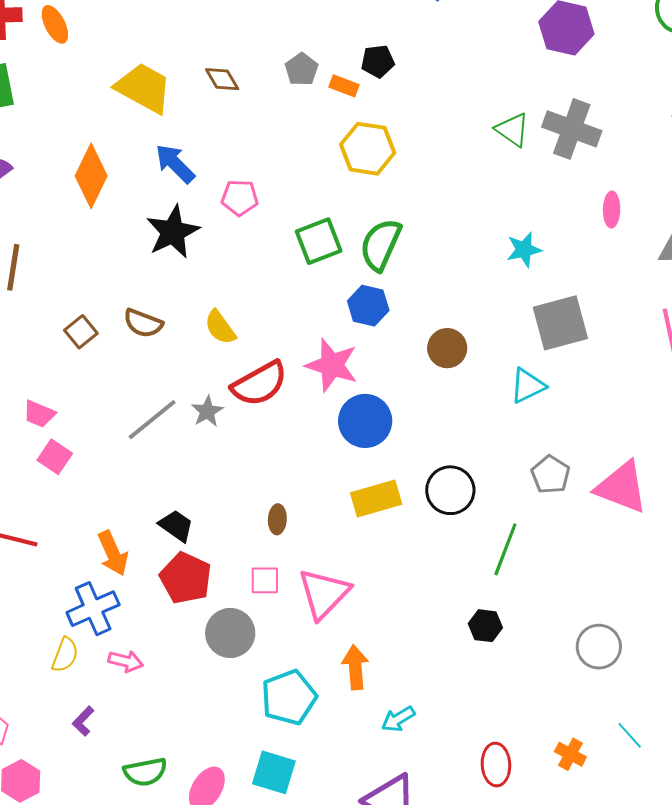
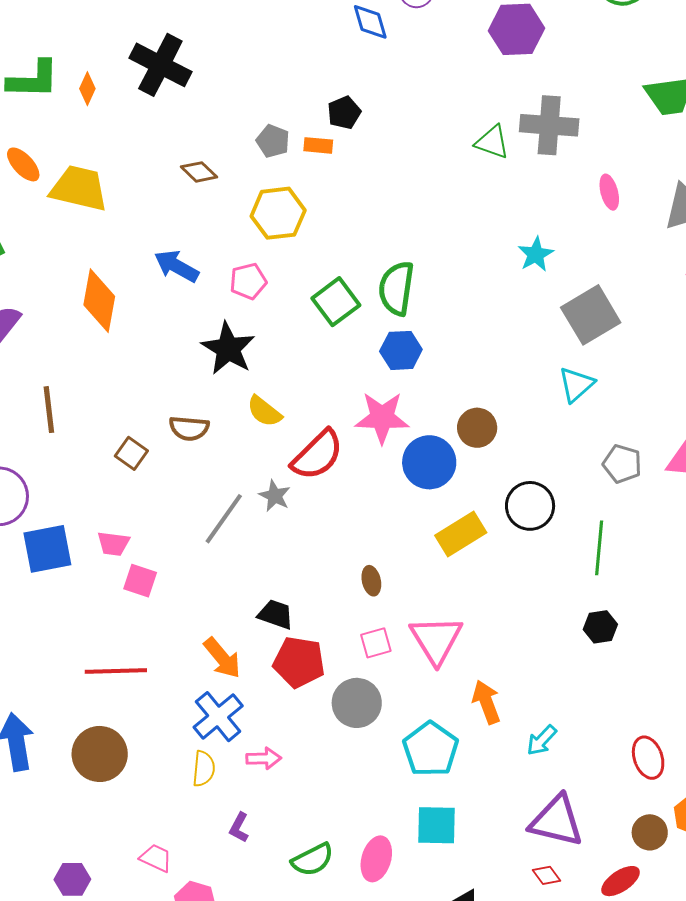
yellow trapezoid: (144, 88) -> (79, 188), moved
yellow hexagon: (368, 149) -> (278, 213), moved
black star: (173, 232) -> (228, 349), moved
brown circle: (447, 348) -> (477, 428), moved

